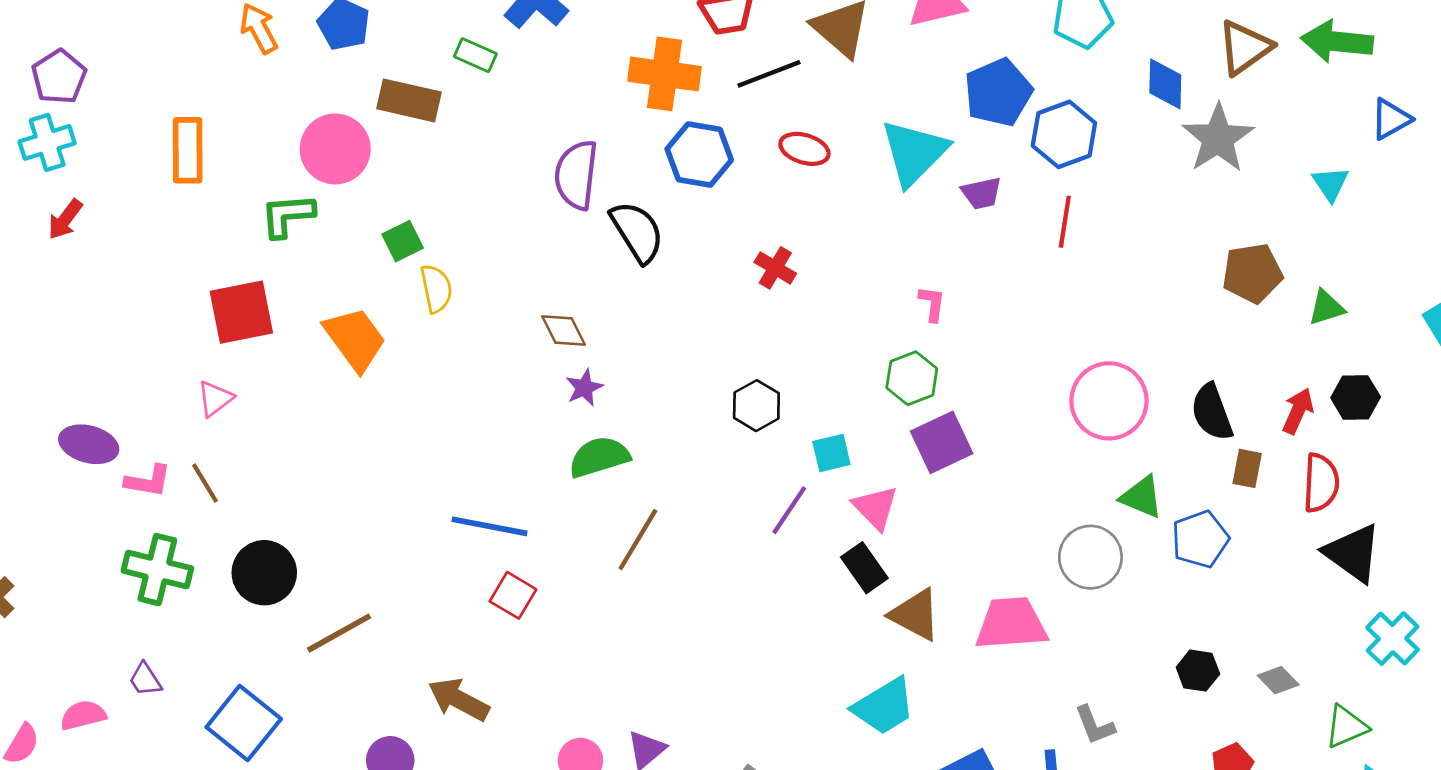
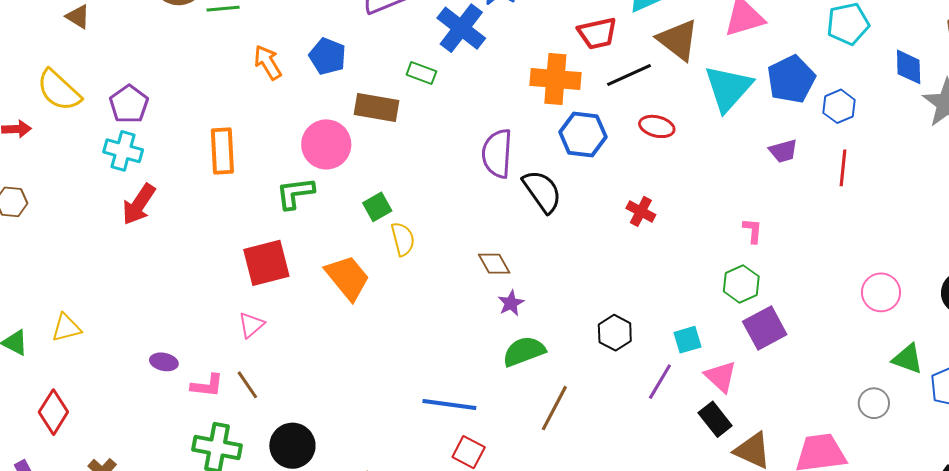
blue hexagon: (1064, 134) -> (839, 106), size x0.7
cyan cross: (47, 142) -> (123, 151), turned 36
cyan triangle: (914, 152) -> (728, 88), moved
red arrow: (65, 219) -> (139, 204), size x1.4
pink circle: (1109, 401) -> (881, 292), size x0.7
black hexagon: (756, 406) -> (615, 333), moved
purple ellipse: (89, 444) -> (164, 362), size x0.7
gray circle: (1090, 557) -> (874, 403), size x0.7

